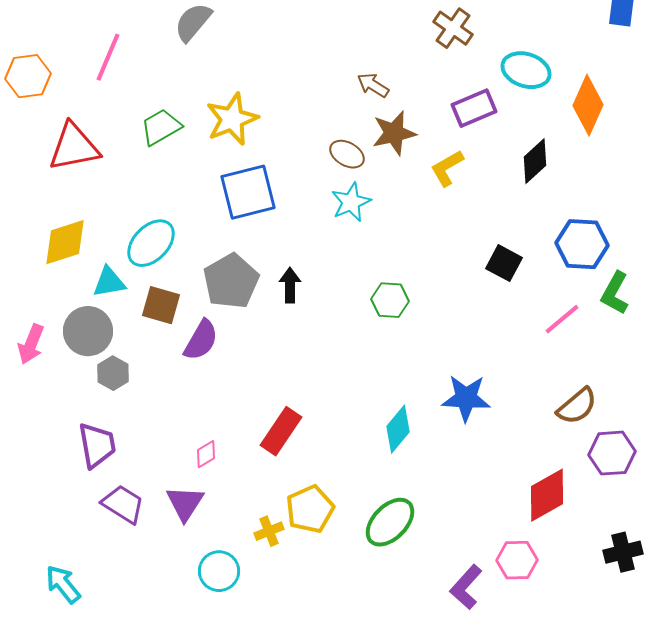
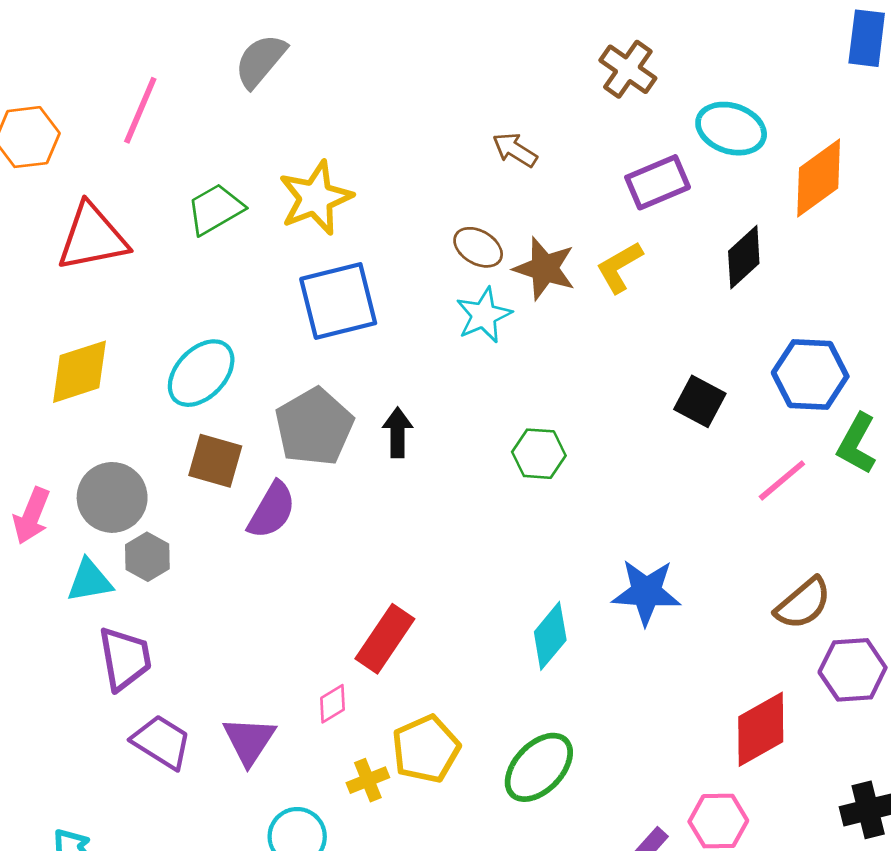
orange diamond: (588, 105) -> (819, 178), turned 30
brown star: (394, 133) -> (545, 269), moved, turned 30
cyan triangle: (109, 282) -> (89, 581), moved
pink diamond: (206, 454) -> (333, 704), moved

